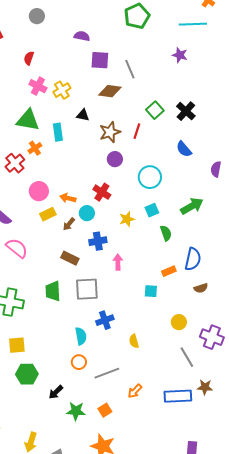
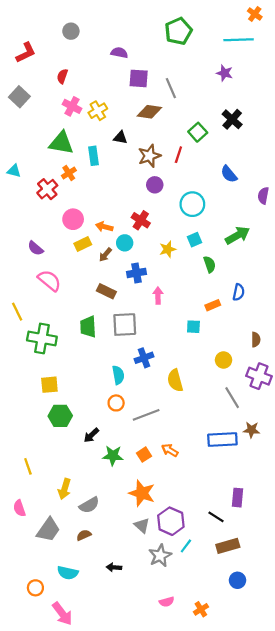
black cross: (186, 111) -> (232, 119), moved
blue semicircle: (193, 259) -> (239, 292), size x0.7
brown semicircle: (201, 288) -> (256, 340), moved, turned -72
yellow semicircle: (134, 341) -> (175, 380), size x1.5
orange arrow: (135, 391) -> (170, 450), moved, turned 77

